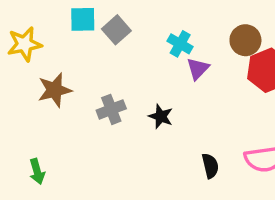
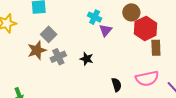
gray square: (116, 30) -> (49, 34), moved
brown star: (55, 90) -> (37, 50), moved

